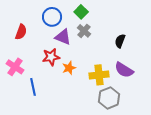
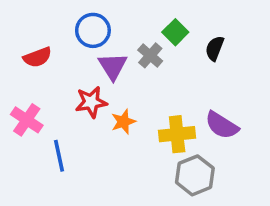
green square: (81, 12) -> (175, 32), moved
red semicircle: (21, 32) -> (37, 57), turned 49
purple triangle: (63, 37) -> (113, 66), turned 36
black semicircle: (120, 41) -> (215, 48), moved

